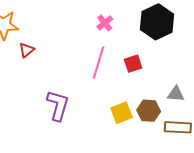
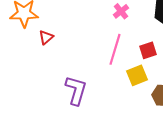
yellow square: (122, 113) -> (137, 75), moved

